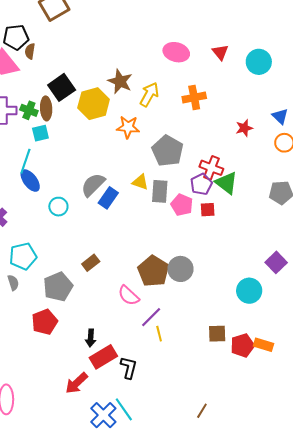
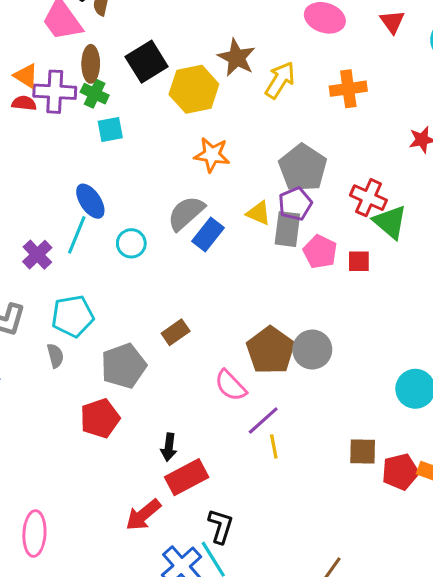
brown ellipse: (46, 108) -> (91, 64), moved
orange star: (128, 127) -> (212, 155), moved
cyan line: (25, 161) -> (77, 235), moved
purple pentagon: (201, 184) -> (295, 204), moved
black L-shape: (129, 368) -> (221, 526), moved

